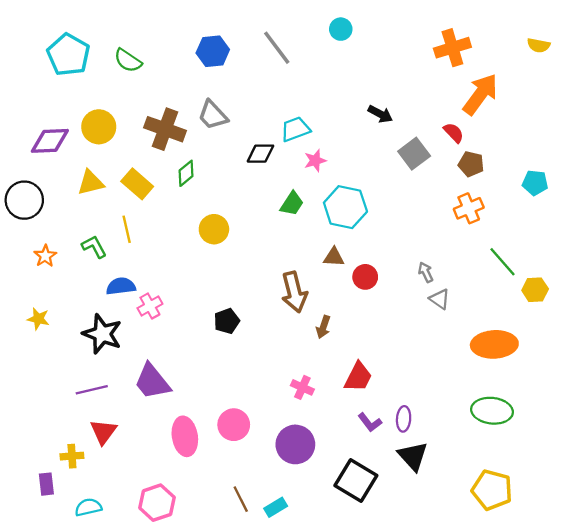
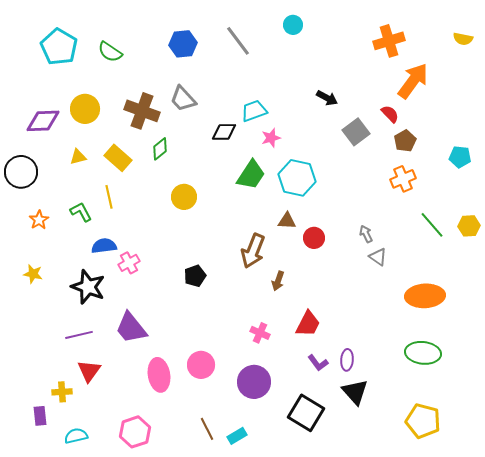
brown pentagon: (471, 164) -> (405, 141), turned 30
yellow triangle: (91, 183) -> (78, 157), size x0.7
green trapezoid: (292, 204) -> (251, 175), size x1.4
yellow hexagon: (535, 290) -> (469, 226), moved
brown arrow: (294, 292) -> (253, 251), turned 36

